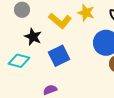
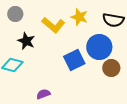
blue square: (59, 56) -> (74, 60), moved

